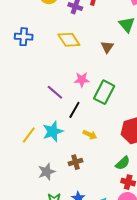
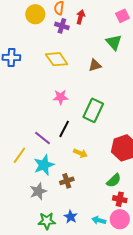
brown triangle: (107, 47) -> (95, 65), turned 40
pink star: (82, 80) -> (61, 97), moved
purple line: (55, 92) -> (43, 138), moved
cyan star: (53, 131) -> (44, 165), moved

